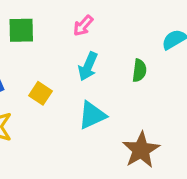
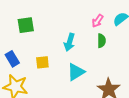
pink arrow: (83, 26) -> (98, 21), moved
yellow square: (40, 93) -> (42, 62), turned -32

